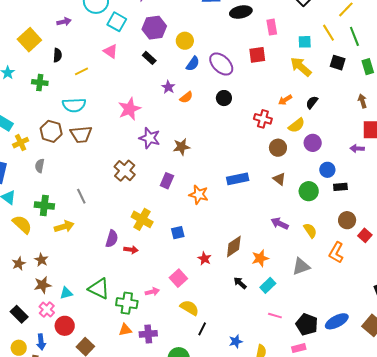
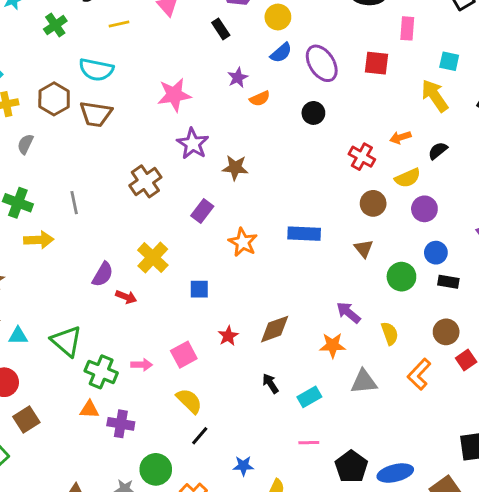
green cross: (40, 83) -> (55, 25), turned 35
orange star: (260, 258) -> (333, 345), moved
pink line: (275, 316) -> (309, 443), turned -32

